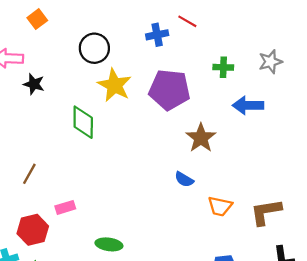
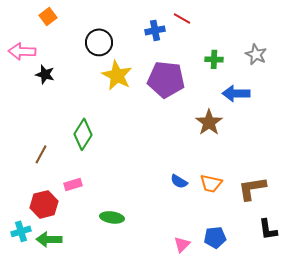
gray star: (270, 62) -> (256, 54), turned -30
green diamond: (83, 122) -> (83, 134), moved, turned 32
brown star: (201, 138) -> (209, 122), moved
blue semicircle: (184, 179) -> (179, 181), moved

